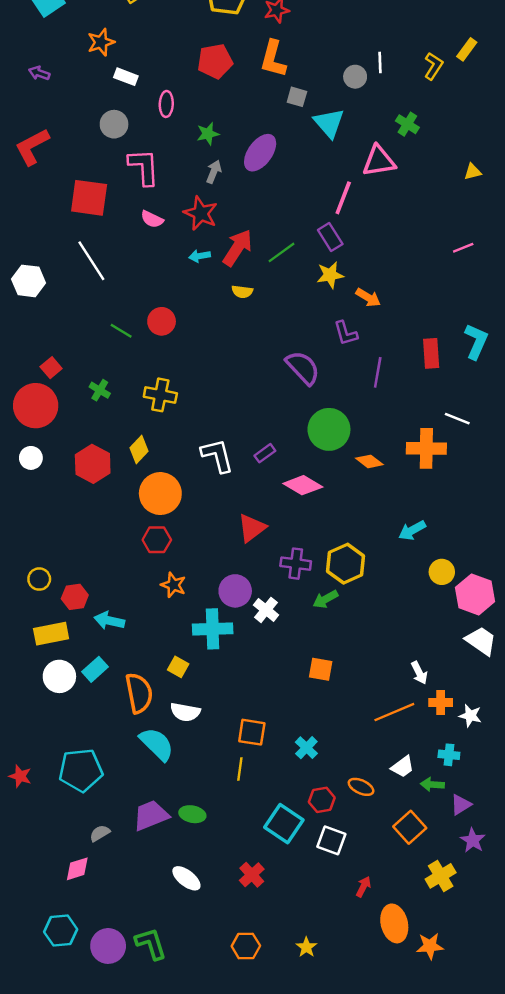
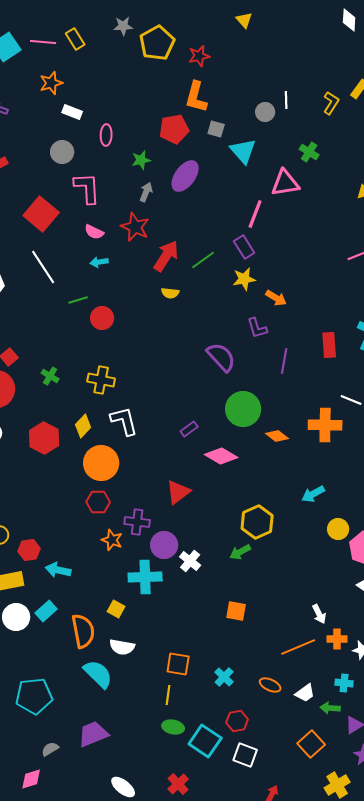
red pentagon: (215, 61) -> (174, 129), moved
red square: (89, 198) -> (41, 214), turned 32
cyan arrow: (200, 256) -> (99, 262), moved
green line: (121, 331) -> (78, 300), moved, turned -48
white L-shape: (217, 456) -> (124, 421), moved
purple cross: (296, 564) -> (137, 522), moved
orange ellipse: (361, 787) -> (270, 685), moved
green ellipse: (192, 814) -> (173, 727), moved

